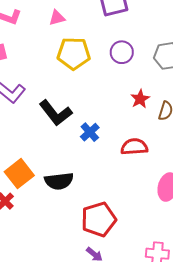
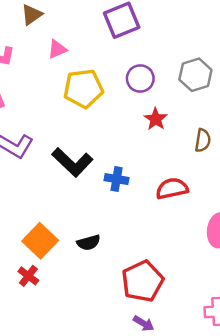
red star: (140, 99) -> (156, 119), moved
blue cross: (90, 132) -> (117, 179), turned -30
black semicircle: (59, 181) -> (89, 243), size x0.7

